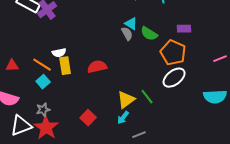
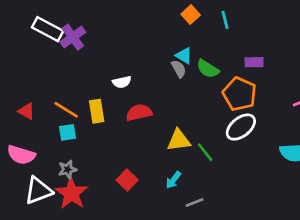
white semicircle: (59, 53) -> (122, 82), moved
red triangle: (12, 66) -> (26, 111), turned 32
cyan square: (43, 82) -> (67, 132), turned 32
yellow triangle: (126, 100) -> (179, 140), moved, turned 30

